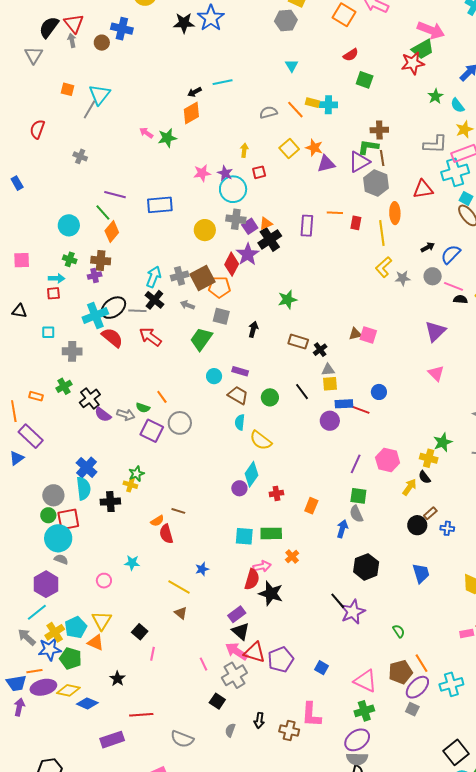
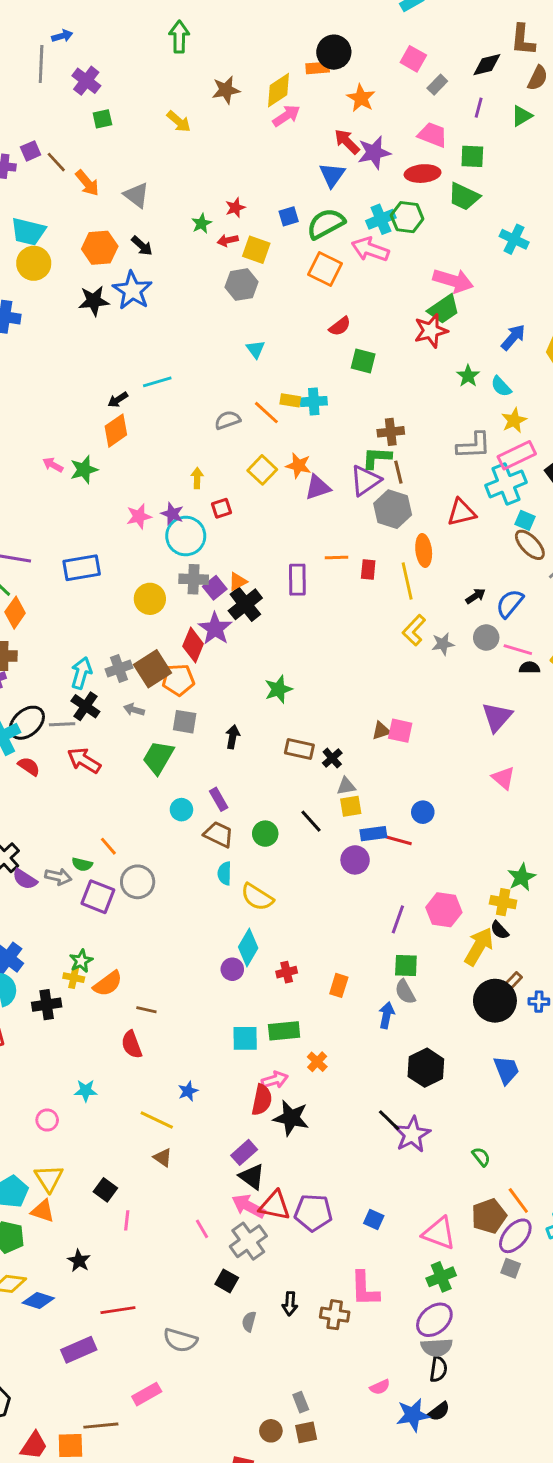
red semicircle: (112, 338) -> (29, 766), size x0.7
purple rectangle: (240, 371) -> (219, 799), turned 49
yellow arrow: (409, 487) -> (479, 946), size x1.5
orange semicircle: (157, 521) -> (108, 984), moved, size x1.5
black circle: (417, 525) -> (495, 1001), size x1.5
purple pentagon: (281, 659) -> (313, 1213), turned 30

